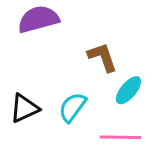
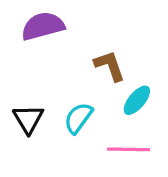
black triangle: (24, 108) -> (28, 119), turned -36

